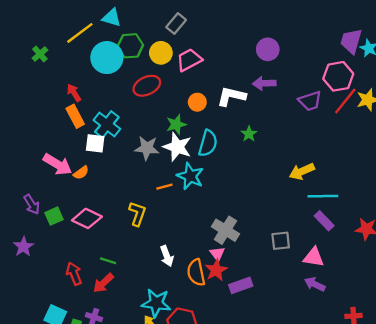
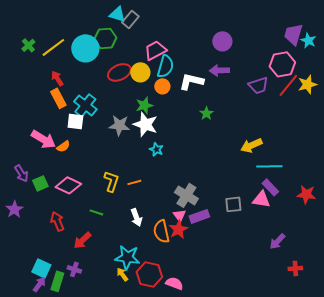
cyan triangle: (112, 18) -> (117, 14), moved
gray rectangle: (176, 23) -> (130, 19), moved
yellow line: (80, 33) -> (53, 47), moved
yellow circle: (161, 53) -> (140, 72), moved
cyan semicircle: (208, 143) -> (165, 66), moved
cyan star: (190, 176) -> (156, 149), size x0.6
orange line: (164, 187) -> (134, 182), moved
pink triangle: (314, 257) -> (261, 199), moved
green line: (108, 261) -> (96, 212), moved
red arrow: (74, 274) -> (57, 221), moved
purple arrow: (315, 284) -> (277, 241), moved, turned -72
purple rectangle: (241, 285) -> (199, 216), moved

